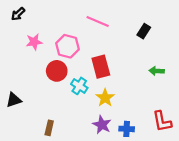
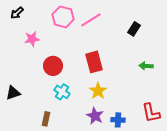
pink line: (98, 21) -> (91, 20), turned -55
pink hexagon: (67, 46) -> (63, 17), moved
cyan cross: (79, 86) -> (62, 92), moved

